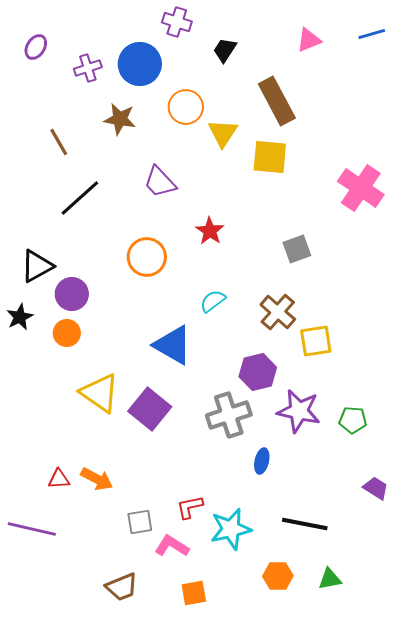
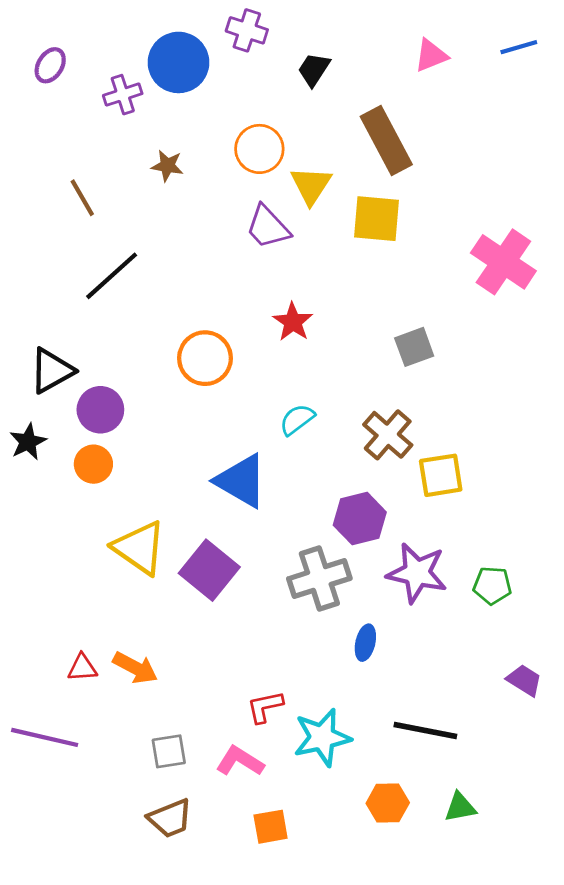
blue circle: (140, 64) -> (179, 62), moved
brown star: (120, 119) -> (167, 166), size x0.7
purple trapezoid: (160, 182) -> (268, 227), moved
gray square: (140, 522) -> (169, 751), moved

